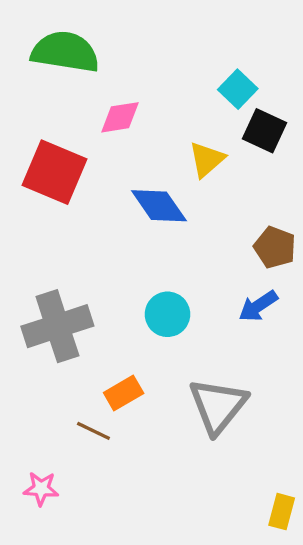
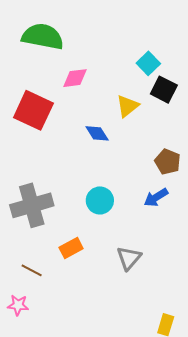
blue diamond: (159, 206) -> (97, 133), size x0.7
gray triangle: (218, 406) -> (129, 258), size x0.7
brown line: (93, 431) -> (32, 270), moved

